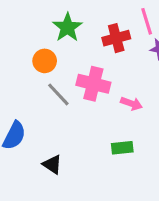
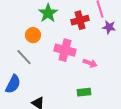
gray line: (58, 94) -> (24, 57), moved

